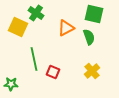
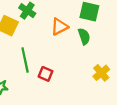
yellow cross: (92, 71) -> (101, 73), moved

